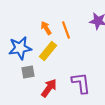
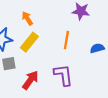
orange line: (66, 30) -> (66, 40), moved, turned 30

